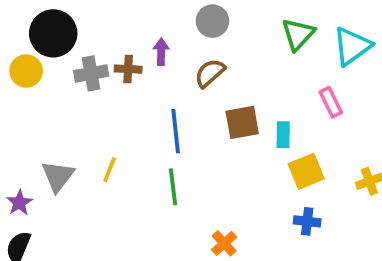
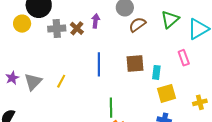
brown cross: (128, 69) -> (77, 28), turned 32
brown semicircle: (210, 73) -> (137, 25), moved
green line: (173, 187) -> (111, 108), moved
purple star: (19, 203) -> (12, 78), moved

